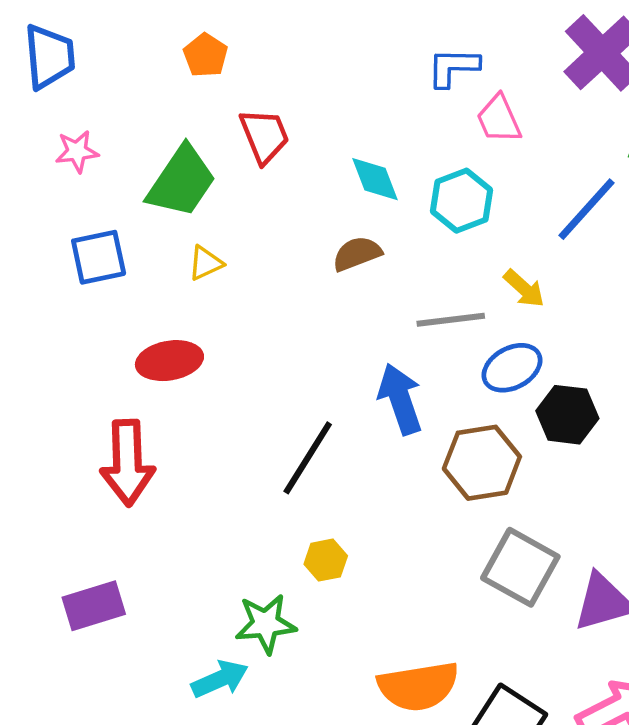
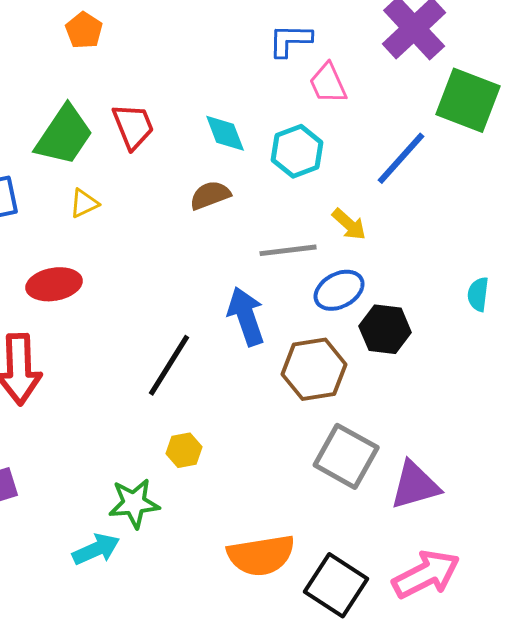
red trapezoid: (264, 136) -> (133, 126), moved

